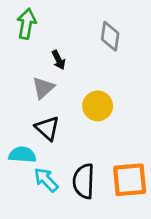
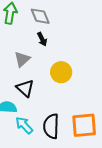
gray diamond: (110, 36) -> (40, 16), moved, turned -30
black arrow: (59, 60) -> (42, 39), moved

